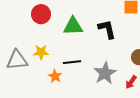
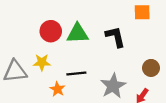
red circle: (41, 14) -> (51, 31), moved

